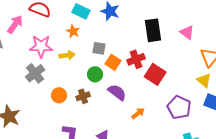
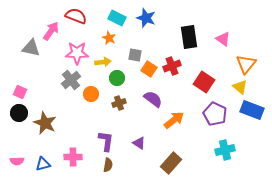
green circle: (95, 74) -> (117, 78), moved
red square: (155, 74) -> (204, 82), moved
orange circle: (59, 95) -> (91, 94), moved
orange arrow: (138, 113) -> (174, 120), size x1.5

